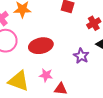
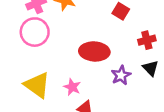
red ellipse: (41, 46) -> (94, 51), moved

